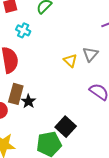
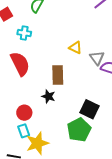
gray triangle: (90, 54) -> (97, 58), moved
brown rectangle: (16, 94) -> (58, 75), moved

